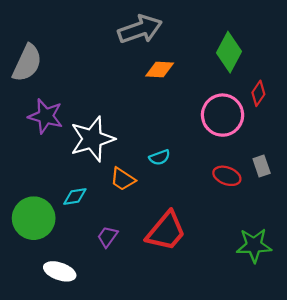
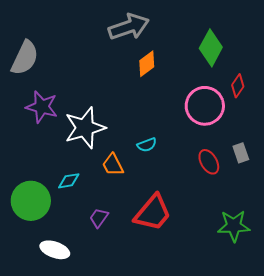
orange diamond: (160, 69) -> (147, 64), turned -40
red ellipse: (227, 176) -> (209, 162), turned 40
orange trapezoid: (123, 179) -> (113, 165), turned 30

